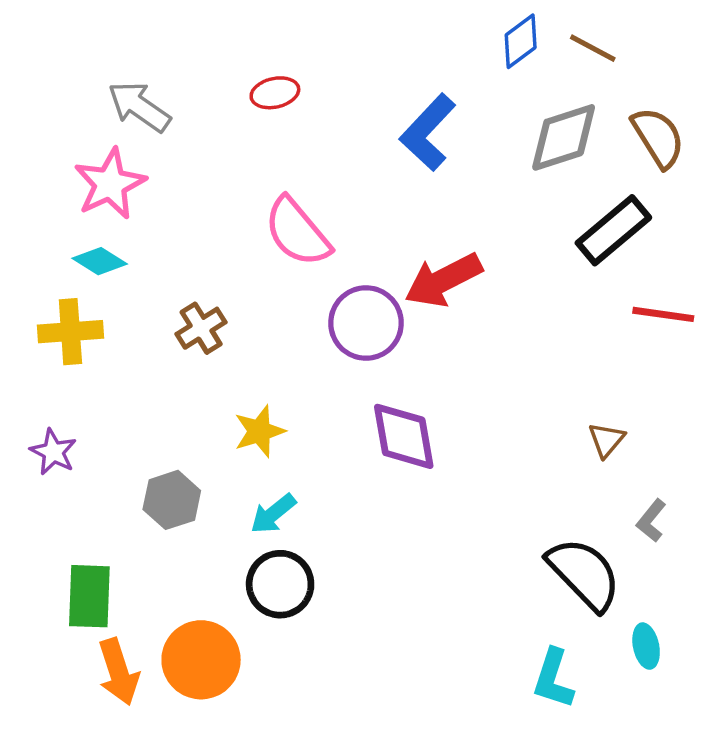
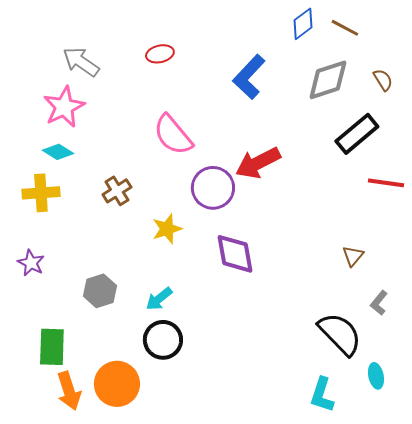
brown semicircle: (658, 137) -> (383, 80), size x0.6
yellow star: (259, 431) -> (167, 229), moved

